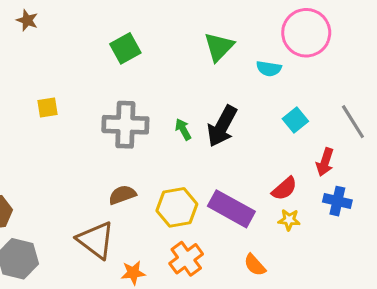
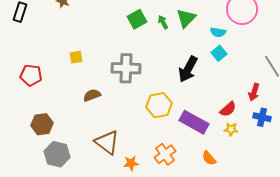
green square: (125, 48) -> (137, 19), moved
cyan square: (295, 120) -> (219, 53), moved
green arrow: (183, 129) -> (163, 22), moved
brown semicircle: (122, 195) -> (92, 95), moved
yellow hexagon: (177, 207) -> (159, 105), moved

